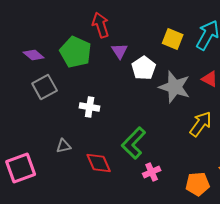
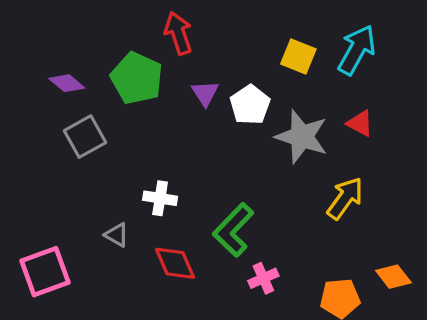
purple triangle: (120, 51) -> (205, 93), moved
white cross: (90, 107) -> (160, 198), moved
gray triangle: (64, 146) -> (117, 235), turned 42

